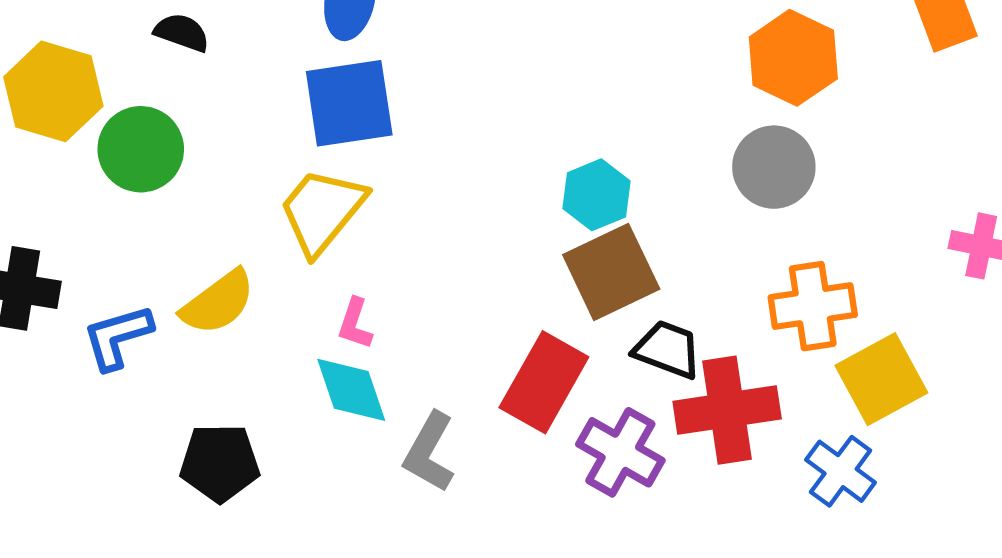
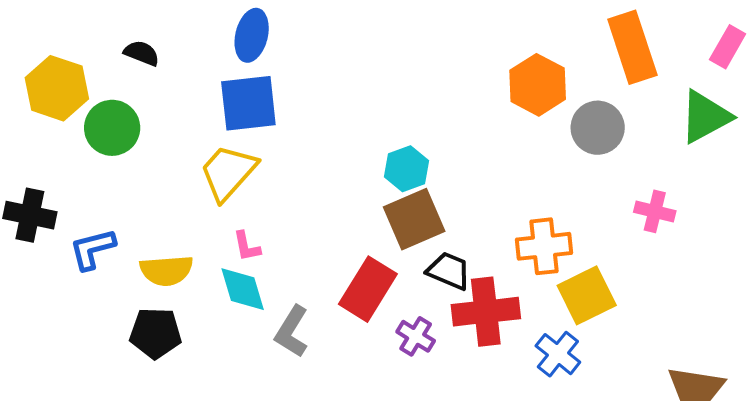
gray circle: (774, 167) -> (598, 128), moved
yellow semicircle: (218, 302) -> (166, 271), moved, turned 30
pink L-shape: (355, 324) -> (247, 246), turned -32
purple cross: (620, 452) -> (416, 336), size x0.7

